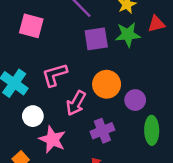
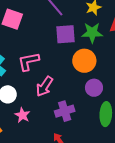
orange circle: (107, 84) -> (84, 61), moved
pink star: (52, 139) -> (22, 115), size x0.7

